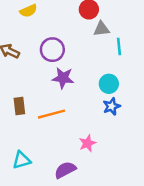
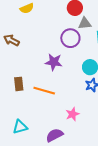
purple circle: (52, 50) -> (70, 38), moved
orange line: (51, 114) -> (44, 91), turned 30

